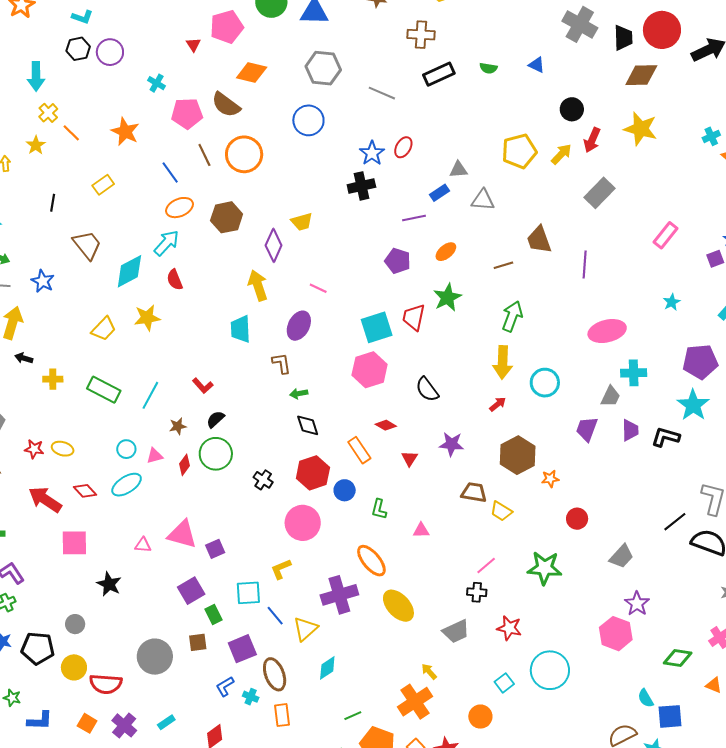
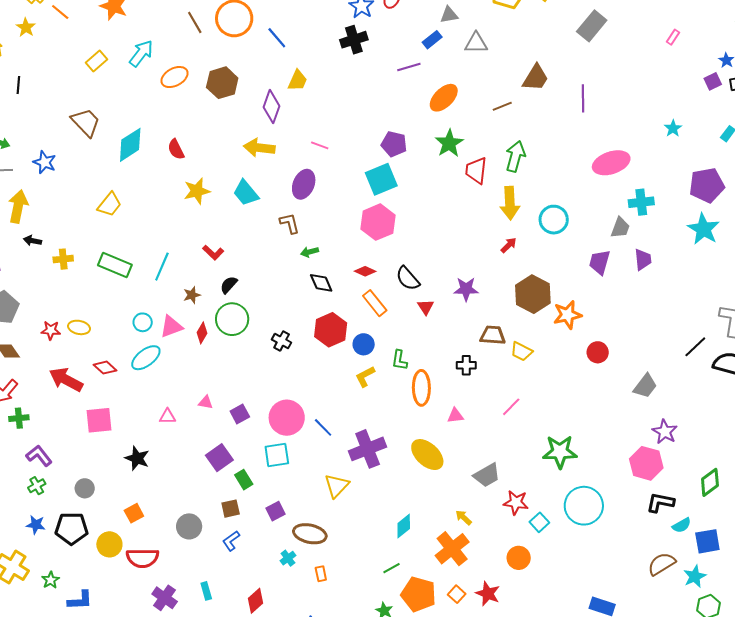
blue line: (170, 173) -> (277, 38), moved
black line: (53, 203) -> (18, 85), moved
yellow trapezoid: (302, 222) -> (298, 80), turned -45
pink rectangle: (666, 235) -> (673, 37), moved, size x0.6
brown trapezoid: (539, 240) -> (536, 78), turned -124
cyan arrow: (167, 243) -> (141, 53), moved
orange ellipse: (446, 252) -> (444, 98), size x1.4
purple pentagon: (398, 261) -> (394, 144), moved
yellow arrow: (258, 285) -> (259, 148), turned -60
red trapezoid: (414, 317) -> (476, 170), moved
yellow star: (147, 318) -> (197, 191), moved
cyan trapezoid: (240, 329) -> (246, 193), turned -32
black semicircle: (427, 389) -> (408, 279), moved
red diamond: (386, 425) -> (365, 271), moved
black L-shape: (666, 437) -> (660, 503), moved
pink triangle: (155, 456) -> (171, 327), size x1.4
orange star: (550, 479) -> (567, 315), size x1.6
pink circle: (303, 523) -> (287, 418), moved
pink triangle: (421, 530) -> (455, 416), moved
pink triangle: (182, 534) -> (206, 402), size x0.5
orange ellipse: (371, 561) -> (421, 388), moved, turned 44
green star: (545, 568) -> (560, 452), moved
yellow L-shape: (281, 569) -> (365, 377), moved
black cross: (477, 592) -> (466, 365), moved
blue line: (275, 616) -> (323, 427), moved
gray circle: (75, 624) -> (85, 488), moved
red star: (509, 628) -> (516, 502), moved
purple square: (242, 649) -> (275, 511), size x0.7
gray circle: (155, 657) -> (189, 526), size x0.7
green diamond: (678, 658) -> (710, 482), turned -40
cyan diamond: (327, 668) -> (404, 526), moved
brown ellipse: (275, 674) -> (310, 534), turned -52
blue L-shape: (225, 686) -> (231, 541), moved
cyan cross: (251, 697) -> (288, 558), turned 35
green star: (12, 698) -> (51, 580), turned 30
cyan semicircle: (646, 698) -> (682, 525), turned -84
orange rectangle: (282, 715) -> (321, 574), size x0.7
cyan rectangle: (166, 722) -> (206, 591), turned -66
orange square: (87, 723) -> (134, 513), moved, turned 36

